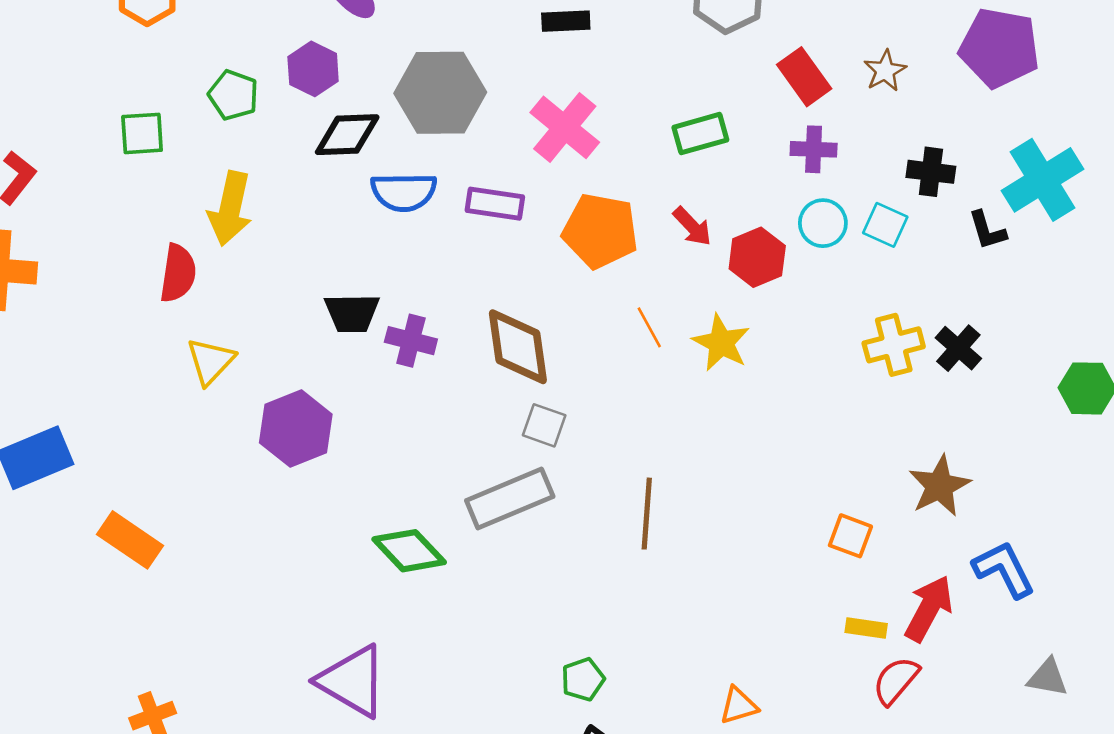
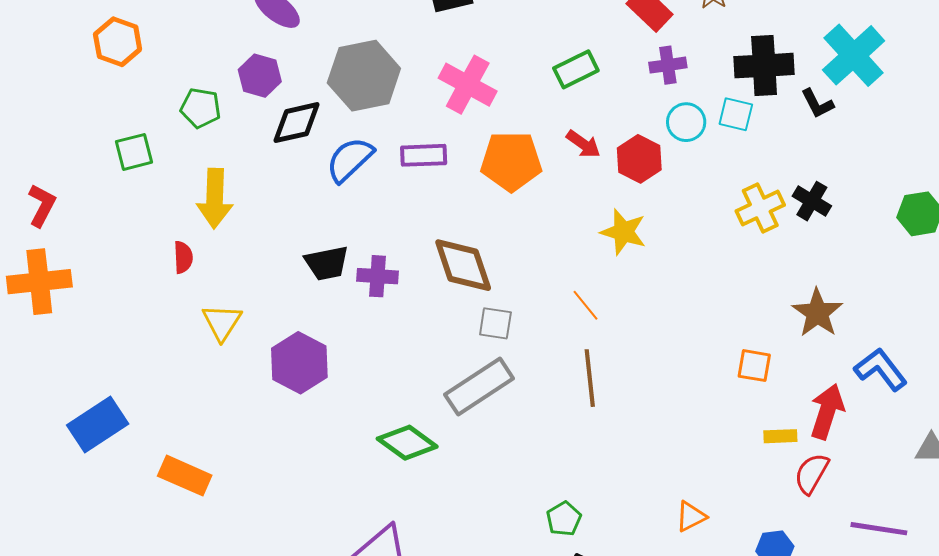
black cross: (931, 172) -> (764, 66), size x1.5
blue semicircle: (404, 192) -> (350, 160), turned 148
red semicircle: (178, 273) -> (183, 257), size x0.7
orange line: (649, 327) -> (586, 305), moved

